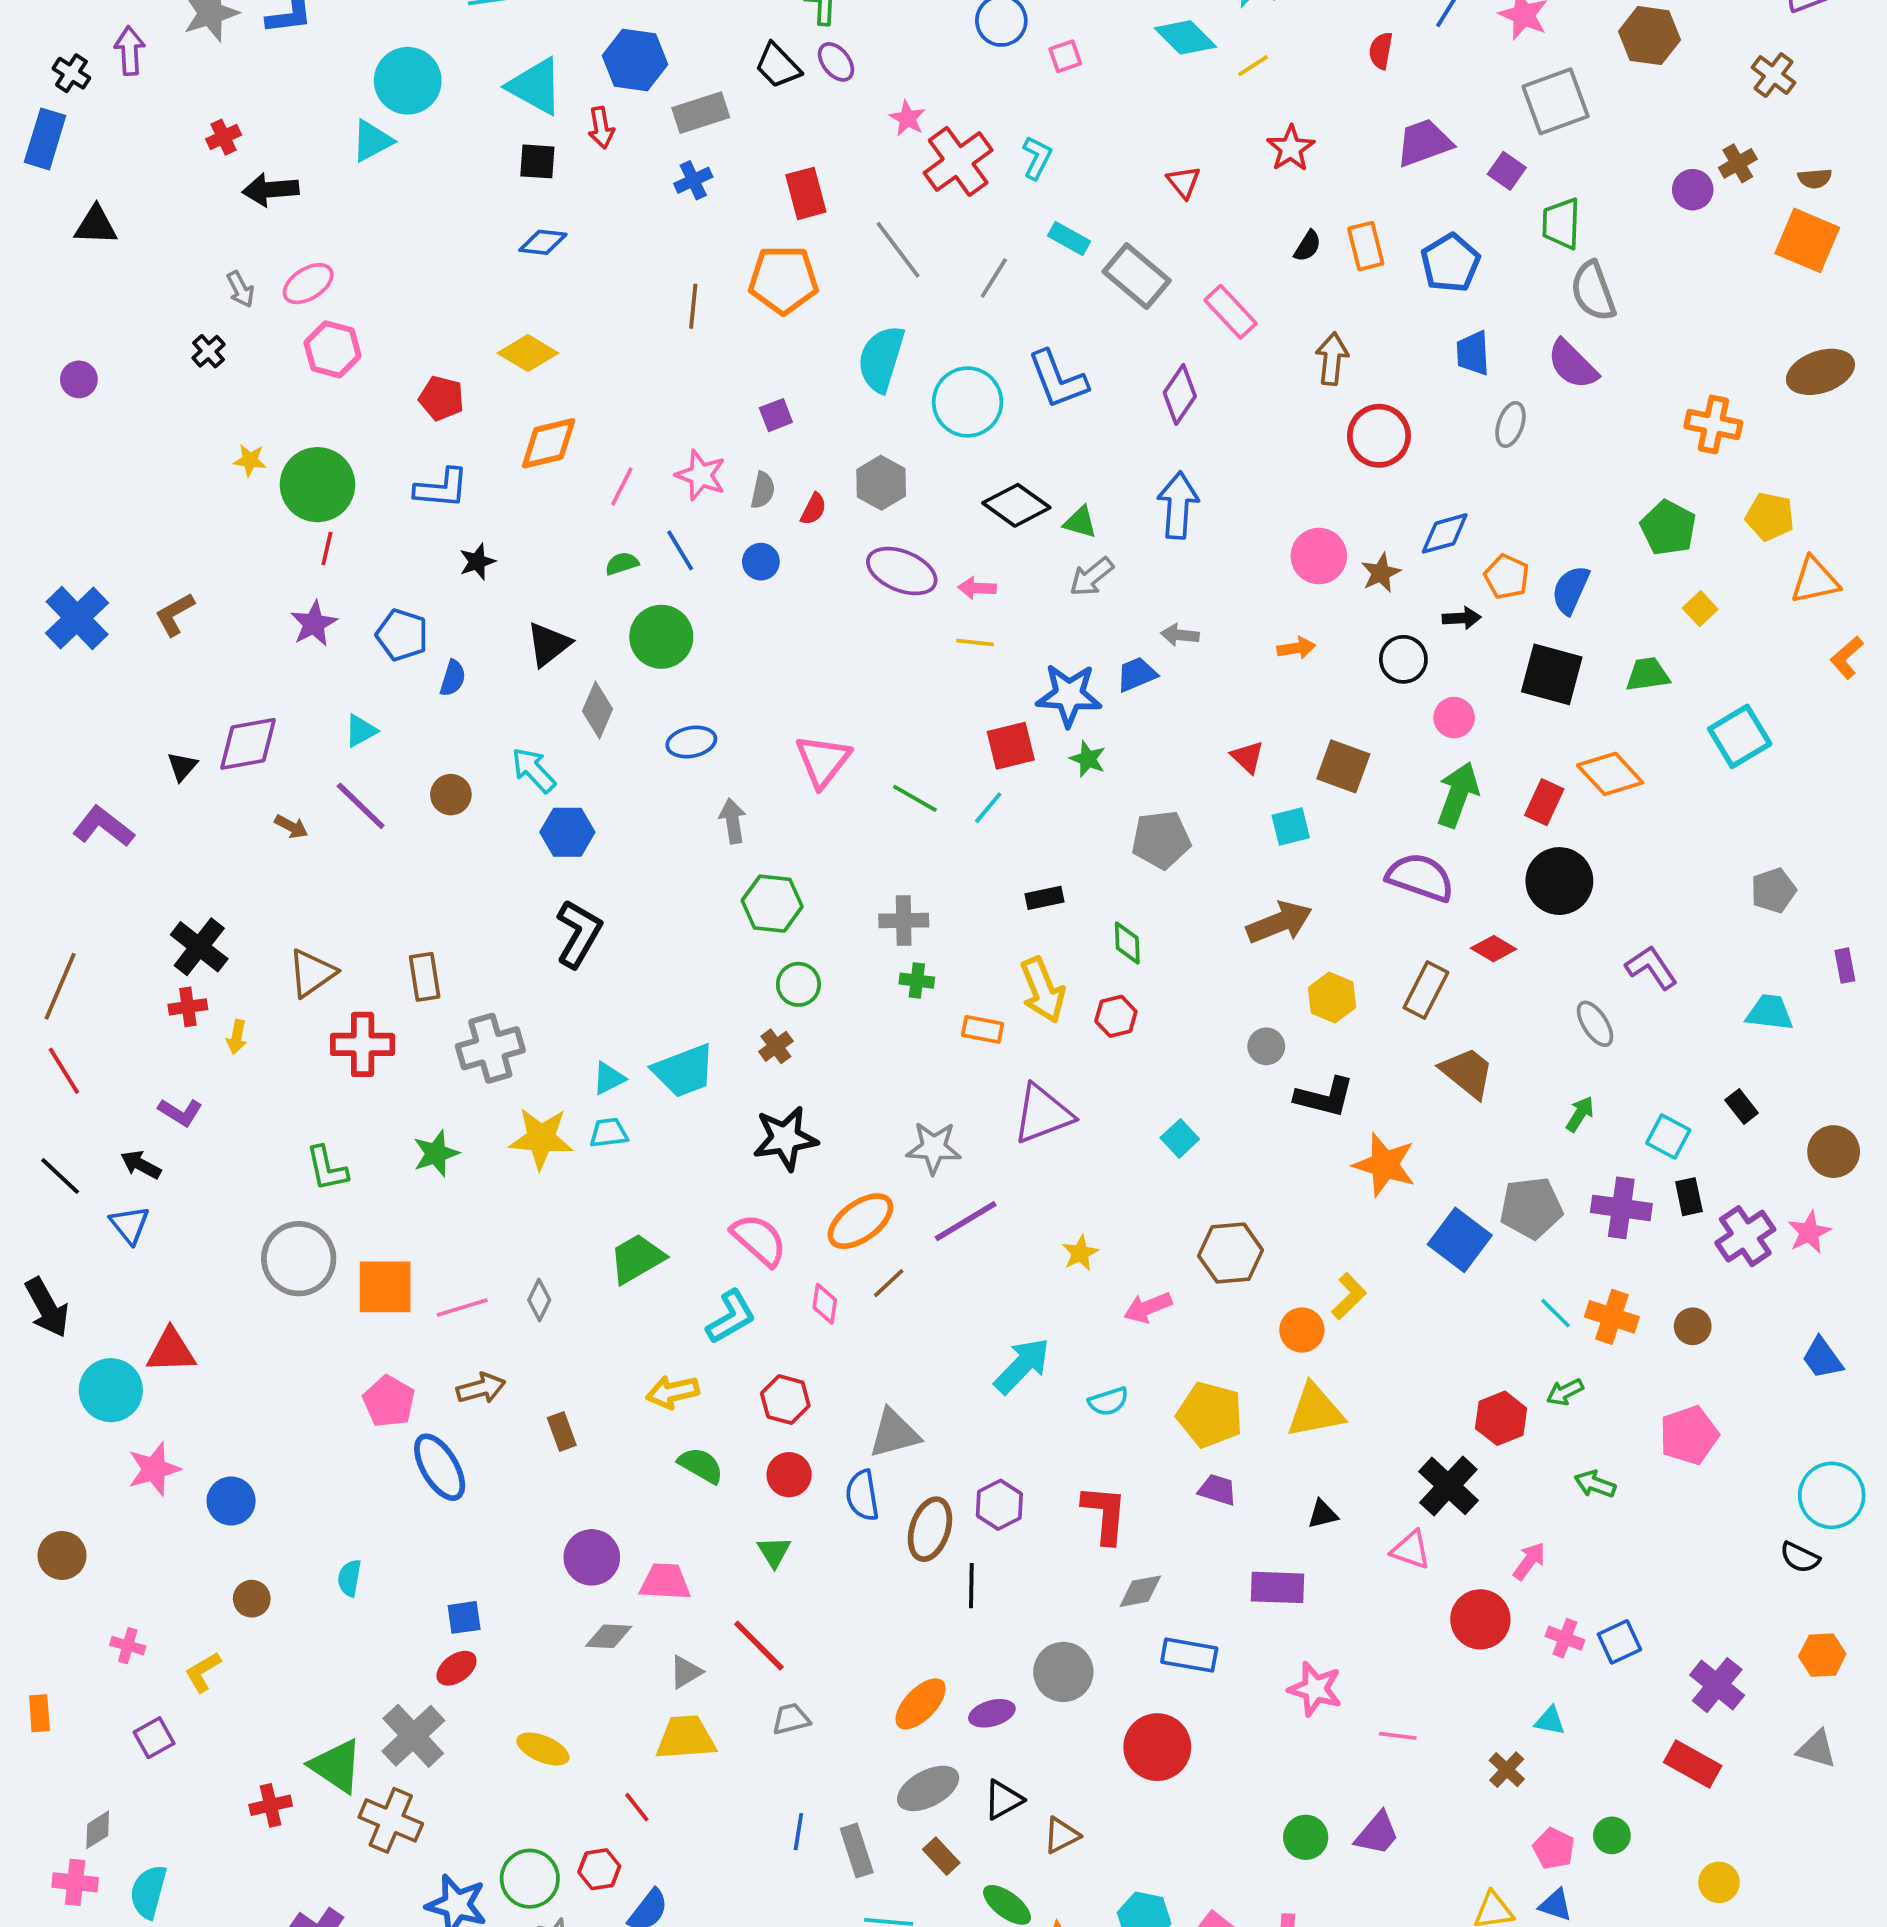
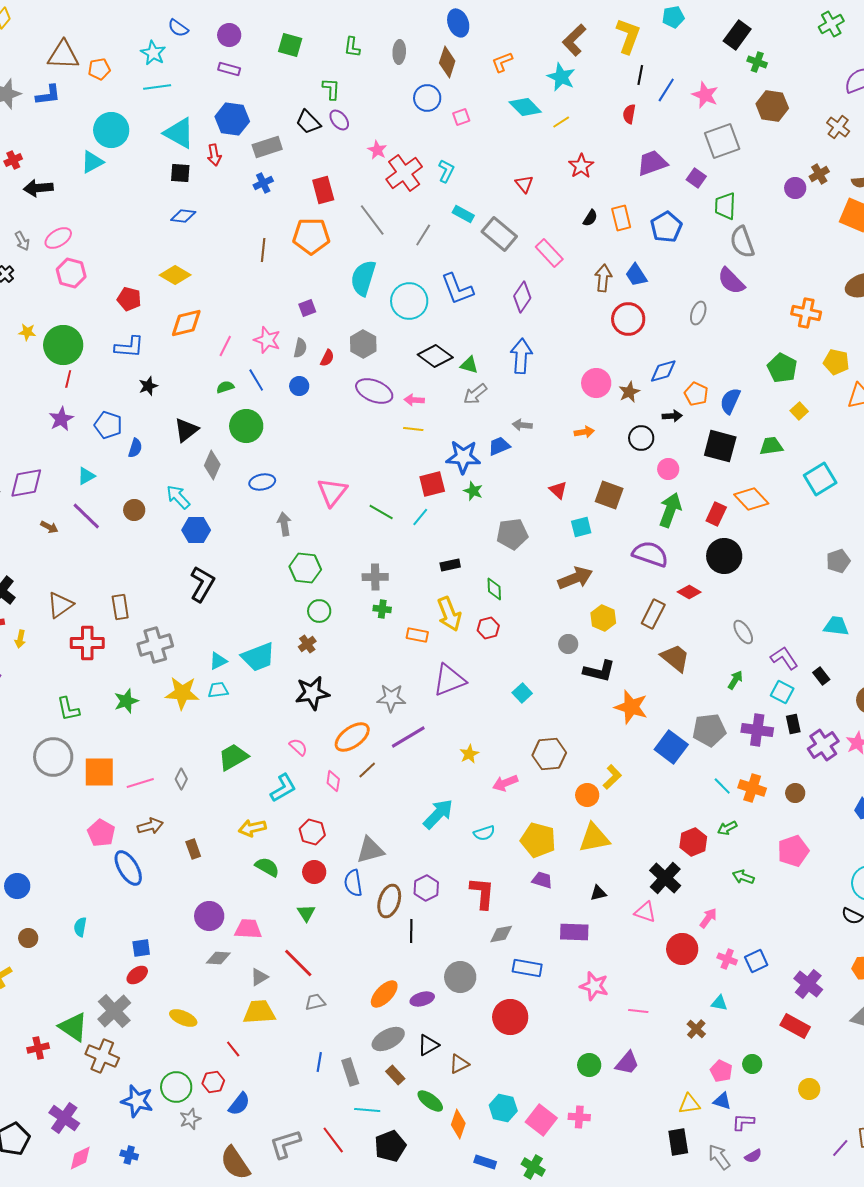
blue trapezoid: (1473, 353) -> (636, 275), moved, turned -30
purple L-shape: (1651, 967) -> (784, 658), moved
pink semicircle: (759, 1240) -> (298, 747), size x0.6

